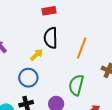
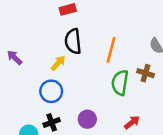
green semicircle: (76, 85) -> (120, 83), moved

